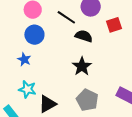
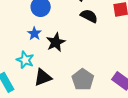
blue star: (24, 59) -> (34, 34), moved
black star: (82, 66) -> (56, 42), moved

